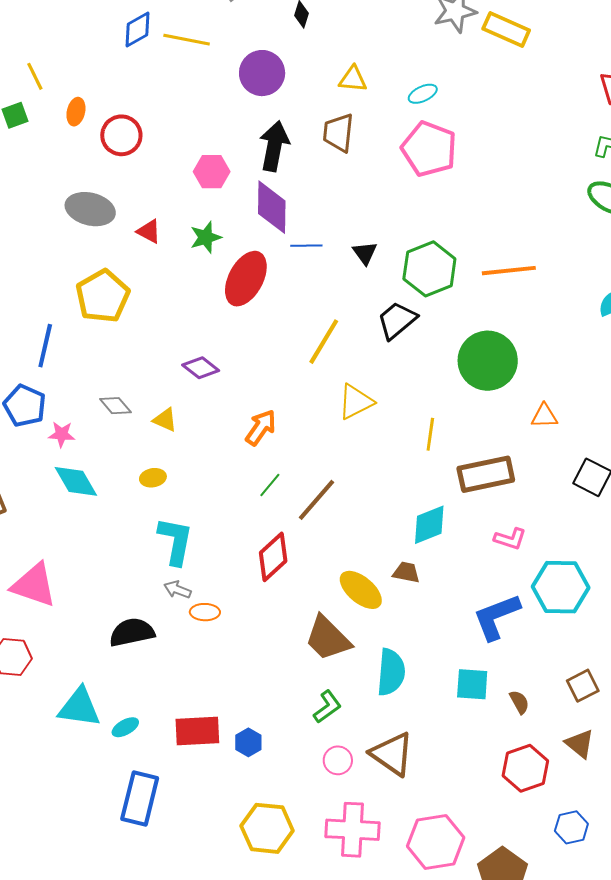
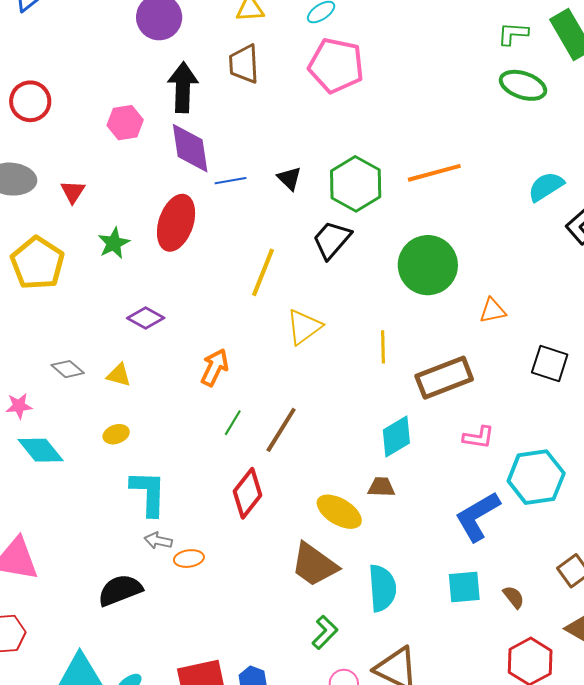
red triangle: (149, 231) -> (73, 192), turned 44
green star: (206, 237) -> (114, 243), moved

